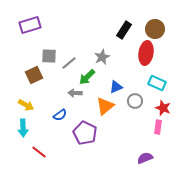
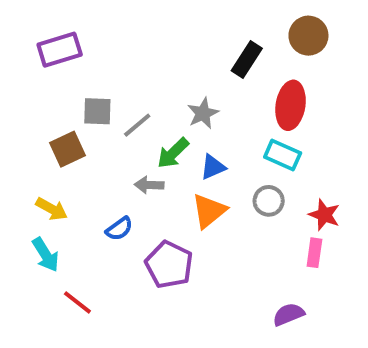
brown circle: (155, 29) -> (308, 36), moved
cyan rectangle: (157, 83) -> (283, 155), moved
blue triangle: (116, 87) -> (213, 167), moved
cyan arrow: (23, 128) -> (46, 255), turned -30

